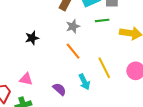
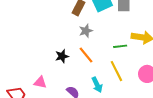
green line: (102, 20) -> (120, 46), moved
black star: (32, 38) -> (62, 56), moved

